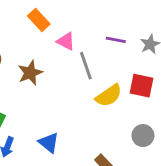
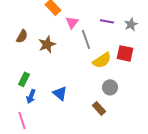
pink triangle: (66, 41) -> (72, 22), turned 40
gray circle: (143, 136) -> (110, 87), moved

